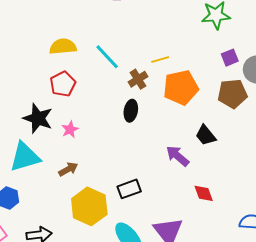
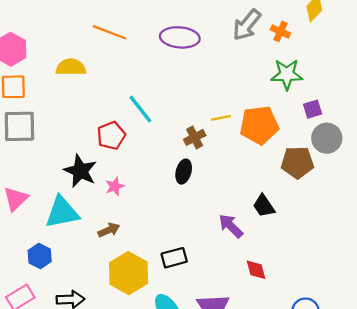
yellow semicircle: (63, 47) -> (71, 67), moved
cyan line: (107, 57) -> (140, 109), moved
purple square: (230, 58) -> (313, 109), moved
orange pentagon: (181, 88) -> (259, 125), moved

